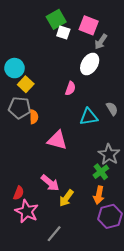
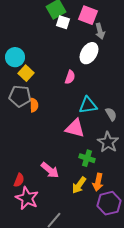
gray arrow: (101, 42) -> (100, 31), turned -49
gray semicircle: (112, 109) -> (111, 114), moved
pink triangle: (57, 140) -> (75, 128), moved
green cross: (101, 172) -> (87, 158), moved, turned -35
yellow arrow: (66, 198) -> (79, 185), moved

